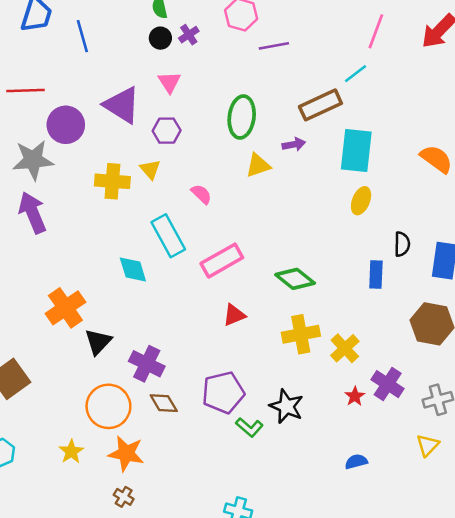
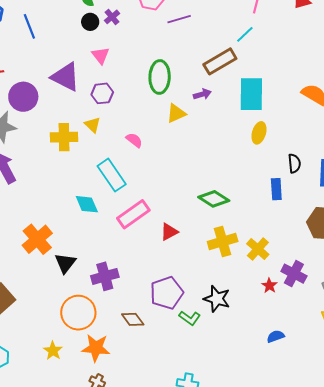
pink rectangle: (222, 261) -> (133, 214), moved
purple cross: (147, 364) -> (105, 276), turned -36
brown diamond: (164, 403) -> (133, 319), moved

